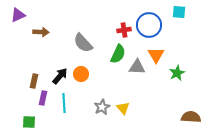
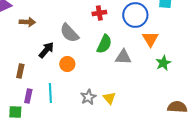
red cross: (124, 30) -> (99, 13), moved
orange triangle: (156, 55) -> (150, 39), moved
black arrow: (60, 76) -> (46, 50), moved
purple rectangle: (43, 98) -> (28, 96), moved

